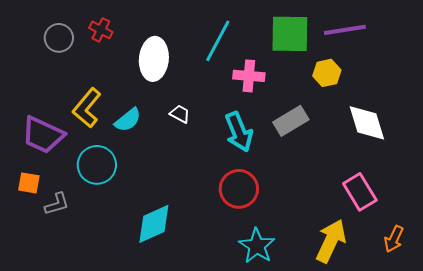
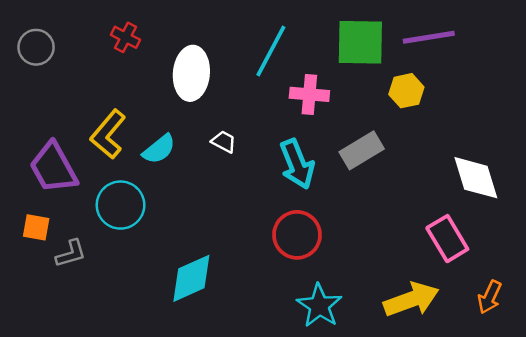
gray circle: (59, 38) -> (36, 47), moved
white diamond: (367, 123) -> (476, 178), moved
purple trapezoid: (43, 135) -> (53, 168), turned 36
yellow arrow: (331, 241) -> (411, 299), turned 45

